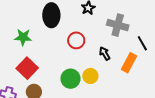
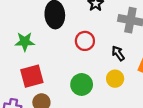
red square: (27, 68) -> (32, 76), turned 35
yellow circle: (90, 76) -> (115, 79), moved

